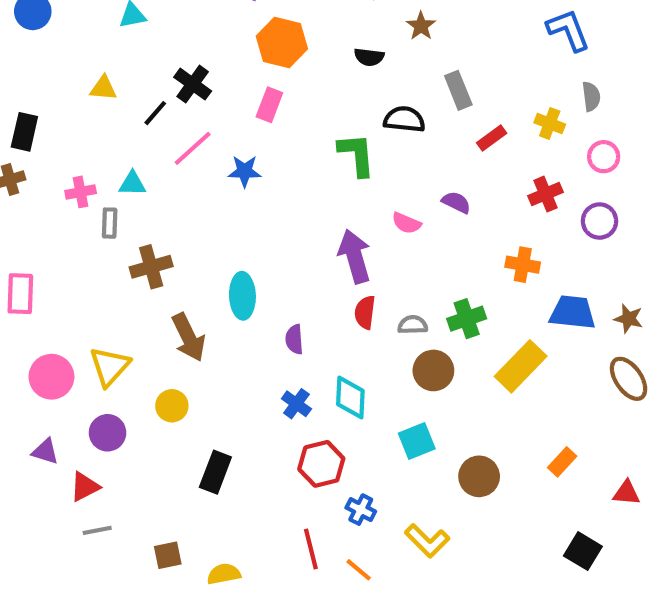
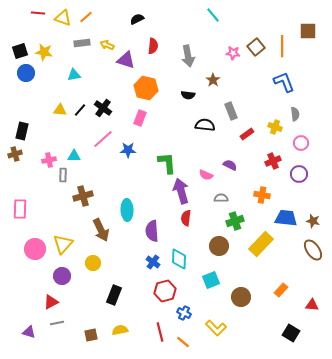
black line: (155, 113) -> (80, 110), moved
green L-shape: (357, 155) -> (167, 163), moved
gray semicircle: (413, 325) -> (221, 198), moved
purple semicircle: (294, 339) -> (152, 231), size x1.5
purple triangle: (45, 451) -> (29, 332), moved
yellow semicircle: (224, 574) -> (120, 330), moved

